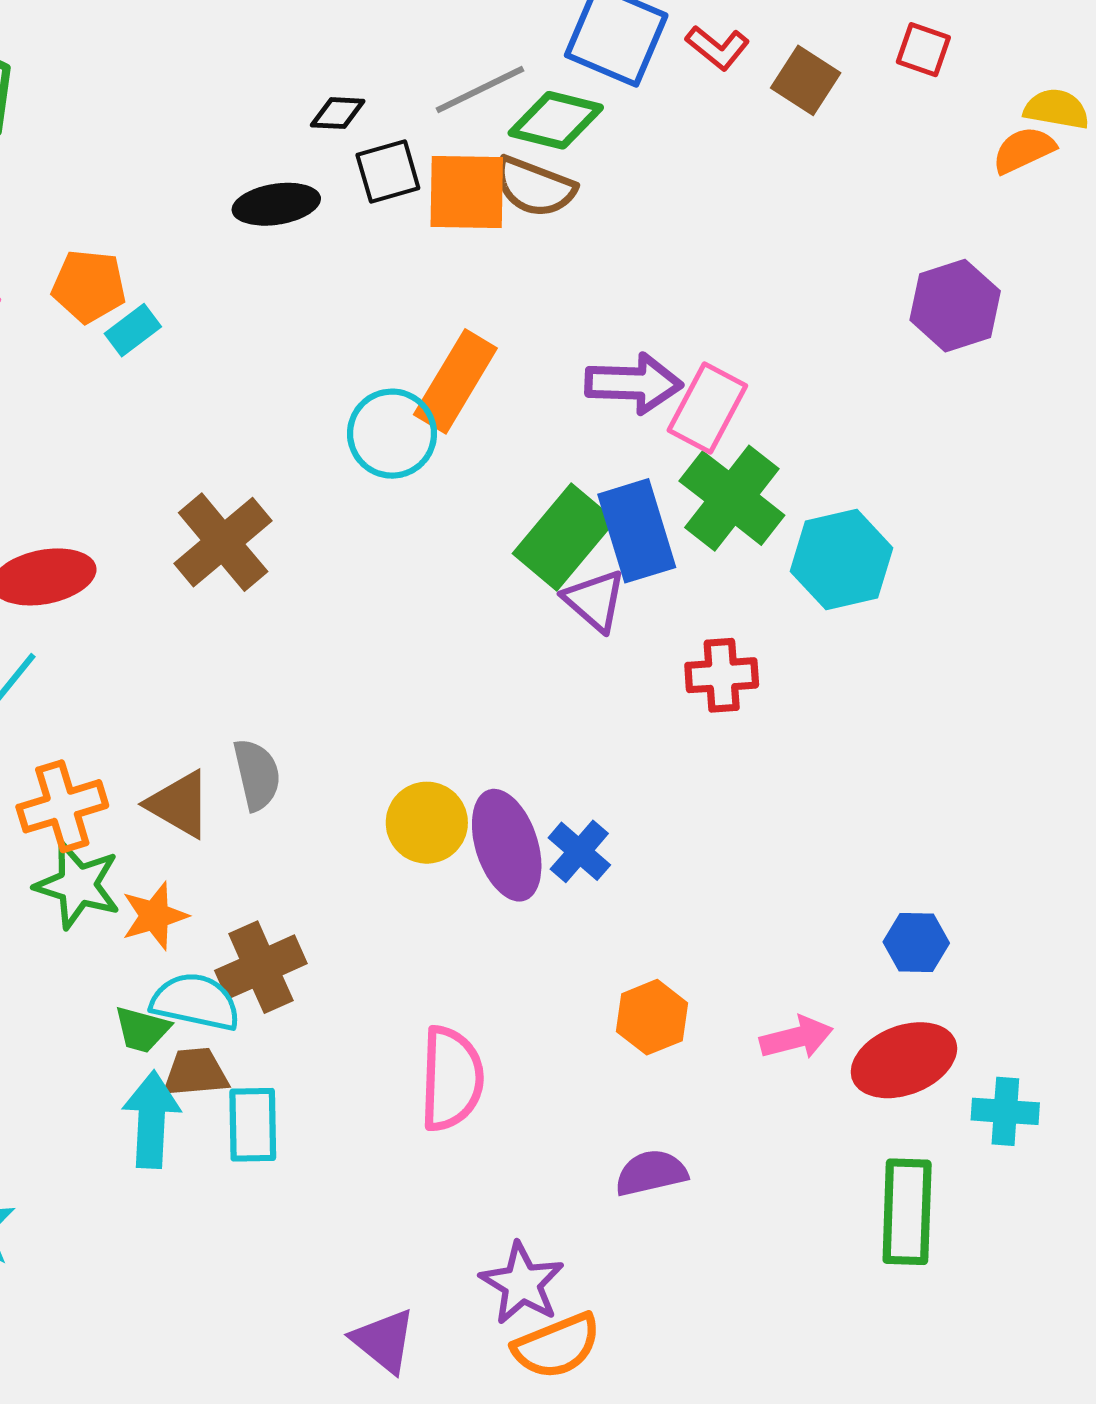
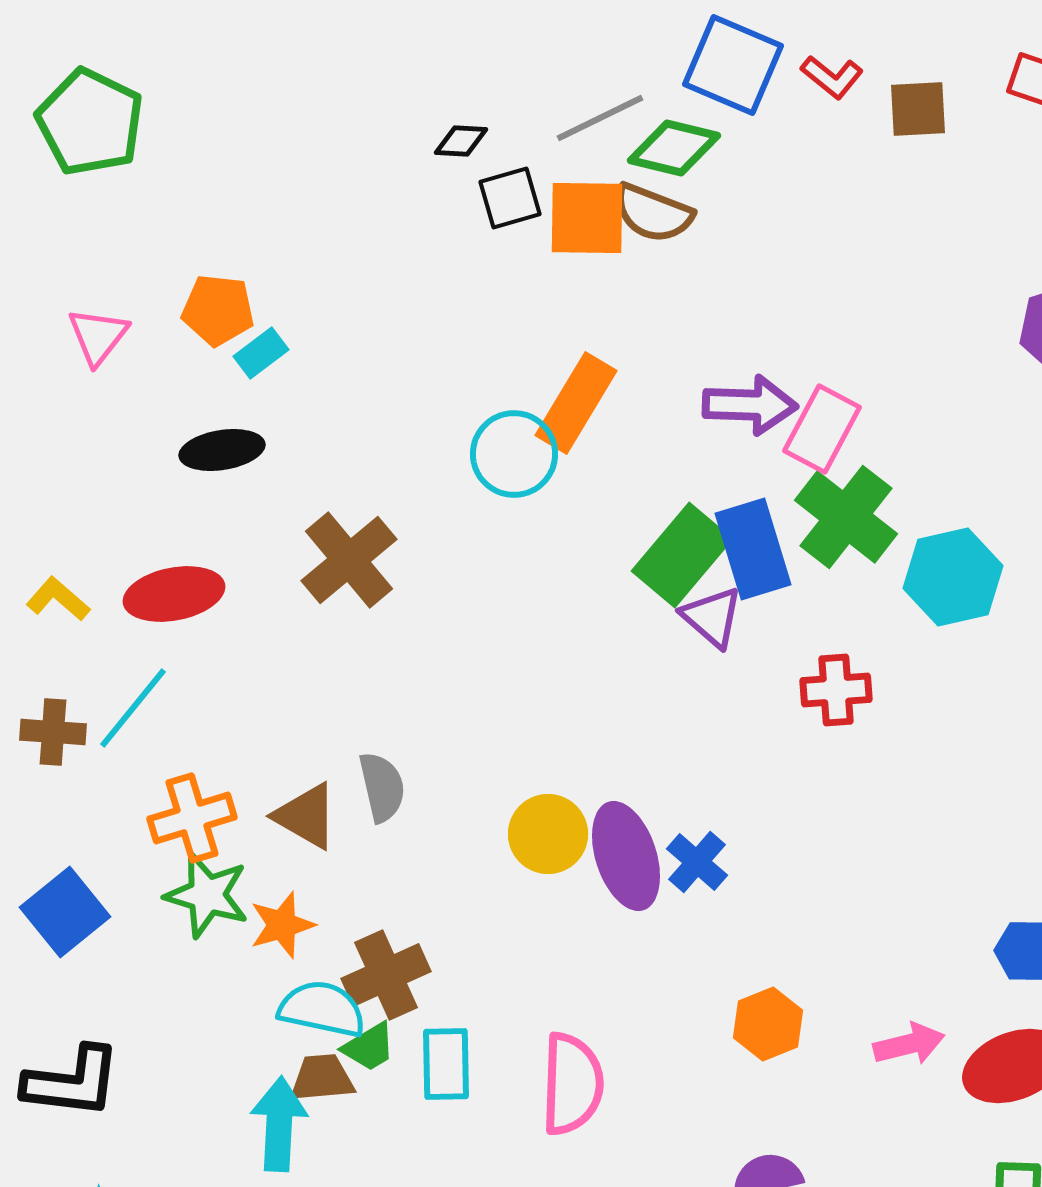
brown square: (806, 80) -> (918, 109), turned -36
black ellipse: (276, 204) -> (222, 450), moved
green trapezoid: (142, 1029) -> (369, 1047), moved, turned -46
cyan rectangle: (253, 1125) -> (446, 1064), moved

